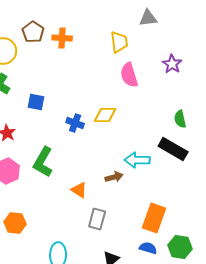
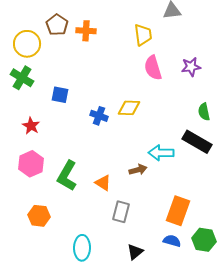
purple star: (172, 64) -> (191, 67), moved, turned 30
green L-shape: (43, 162) -> (67, 176), moved

